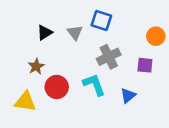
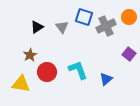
orange circle: (156, 36) -> (129, 17), moved
gray cross: (109, 57) -> (106, 26), moved
purple square: (145, 65) -> (129, 54), moved, turned 32

